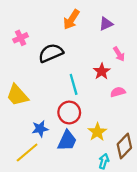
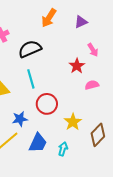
cyan line: (74, 84) -> (31, 79), moved
blue trapezoid: (67, 141) -> (38, 143), moved
cyan arrow: (104, 161) -> (63, 149), moved

